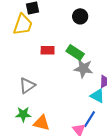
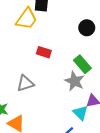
green rectangle: (75, 52) -> (82, 64), moved
gray triangle: (27, 85) -> (25, 83), moved

